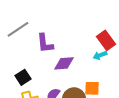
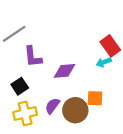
purple L-shape: (45, 43) -> (33, 57), moved

